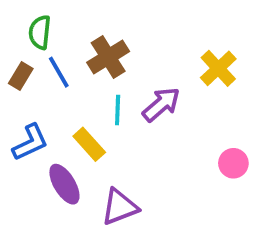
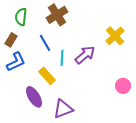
brown cross: (108, 57) -> (57, 15), moved
blue line: (59, 72) -> (45, 43), moved
blue L-shape: (30, 142) -> (16, 62), moved

